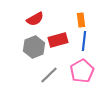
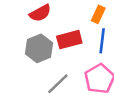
orange rectangle: (81, 20) -> (98, 14), turned 32

